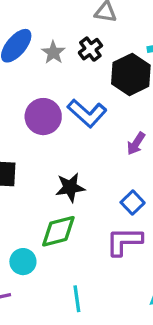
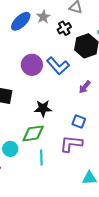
gray star: (53, 52) -> (43, 17), moved
blue square: (133, 203) -> (79, 121), turned -32
cyan line: (77, 299) -> (41, 157), moved

